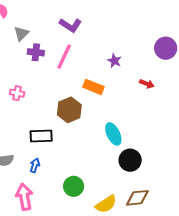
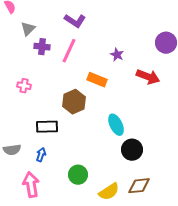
red arrow: (147, 84) -> (148, 77), size x1.6

